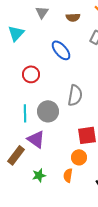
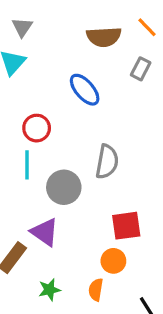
gray triangle: (42, 12) -> (22, 27), moved
brown semicircle: (73, 17) -> (104, 37), size x1.5
cyan line: (25, 113) -> (27, 165), moved

